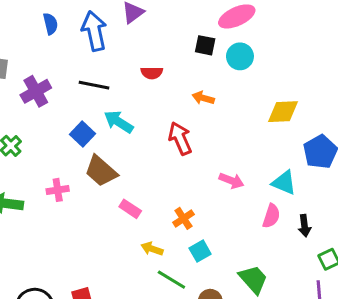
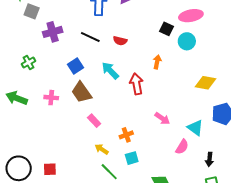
red semicircle: (152, 73) -> (120, 41), moved
orange arrow: (203, 98) -> (157, 62), turned 72
cyan arrow: (119, 122) -> (110, 71), moved
black arrow: (305, 226) -> (209, 159), moved

